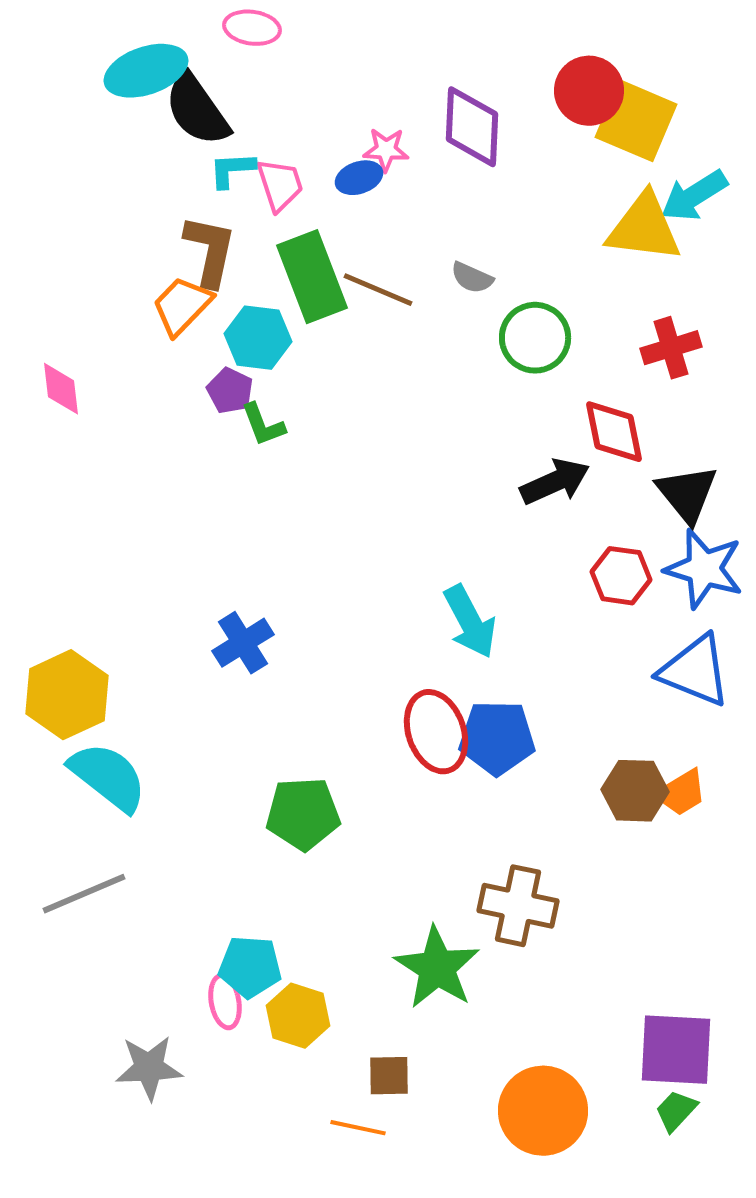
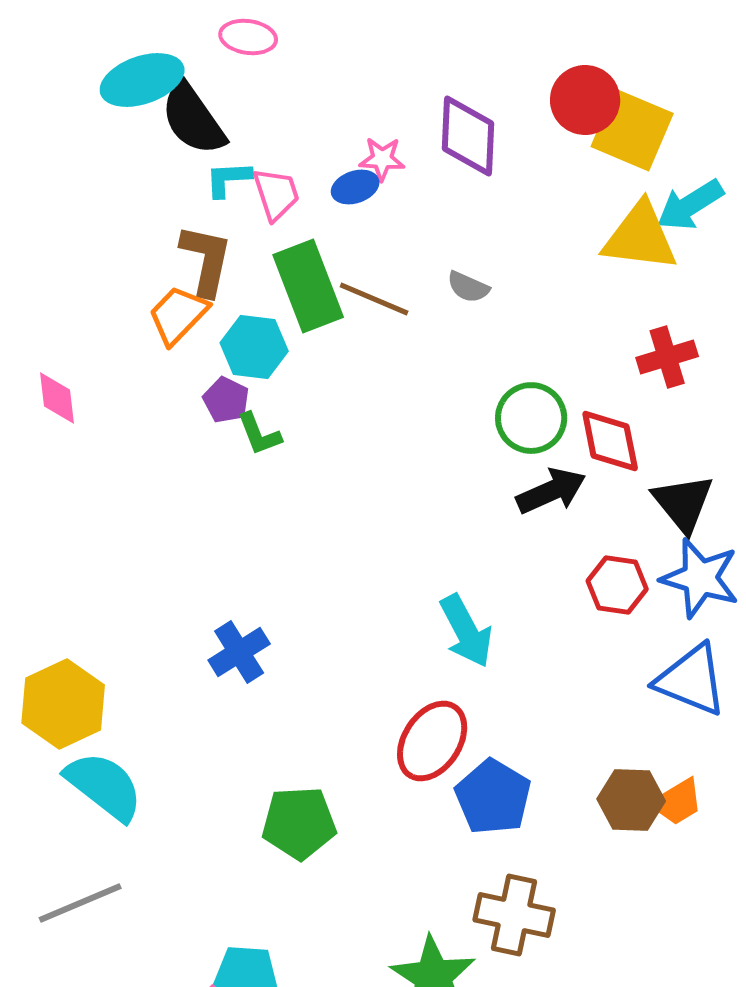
green circle: (535, 338) -> (531, 418), moved
red ellipse: (436, 732) -> (432, 741), turned 52
blue pentagon: (497, 738) -> (493, 797), moved, turned 30

